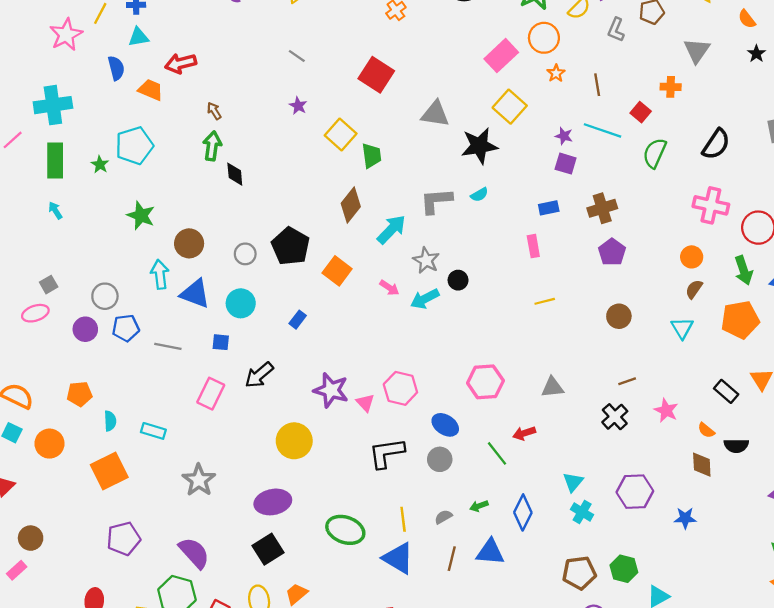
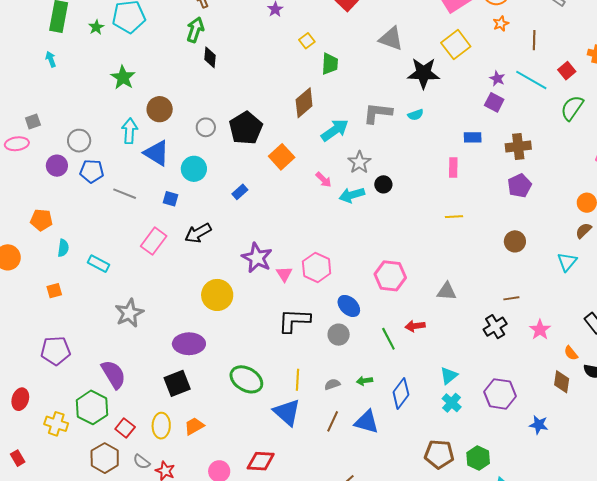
yellow square: (341, 134) -> (307, 41), size x0.6
orange square: (109, 471) -> (54, 291), size x0.5

